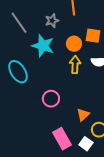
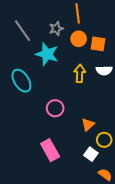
orange circle: (74, 44) -> (79, 39), moved
pink rectangle: (62, 139) -> (50, 150), moved

